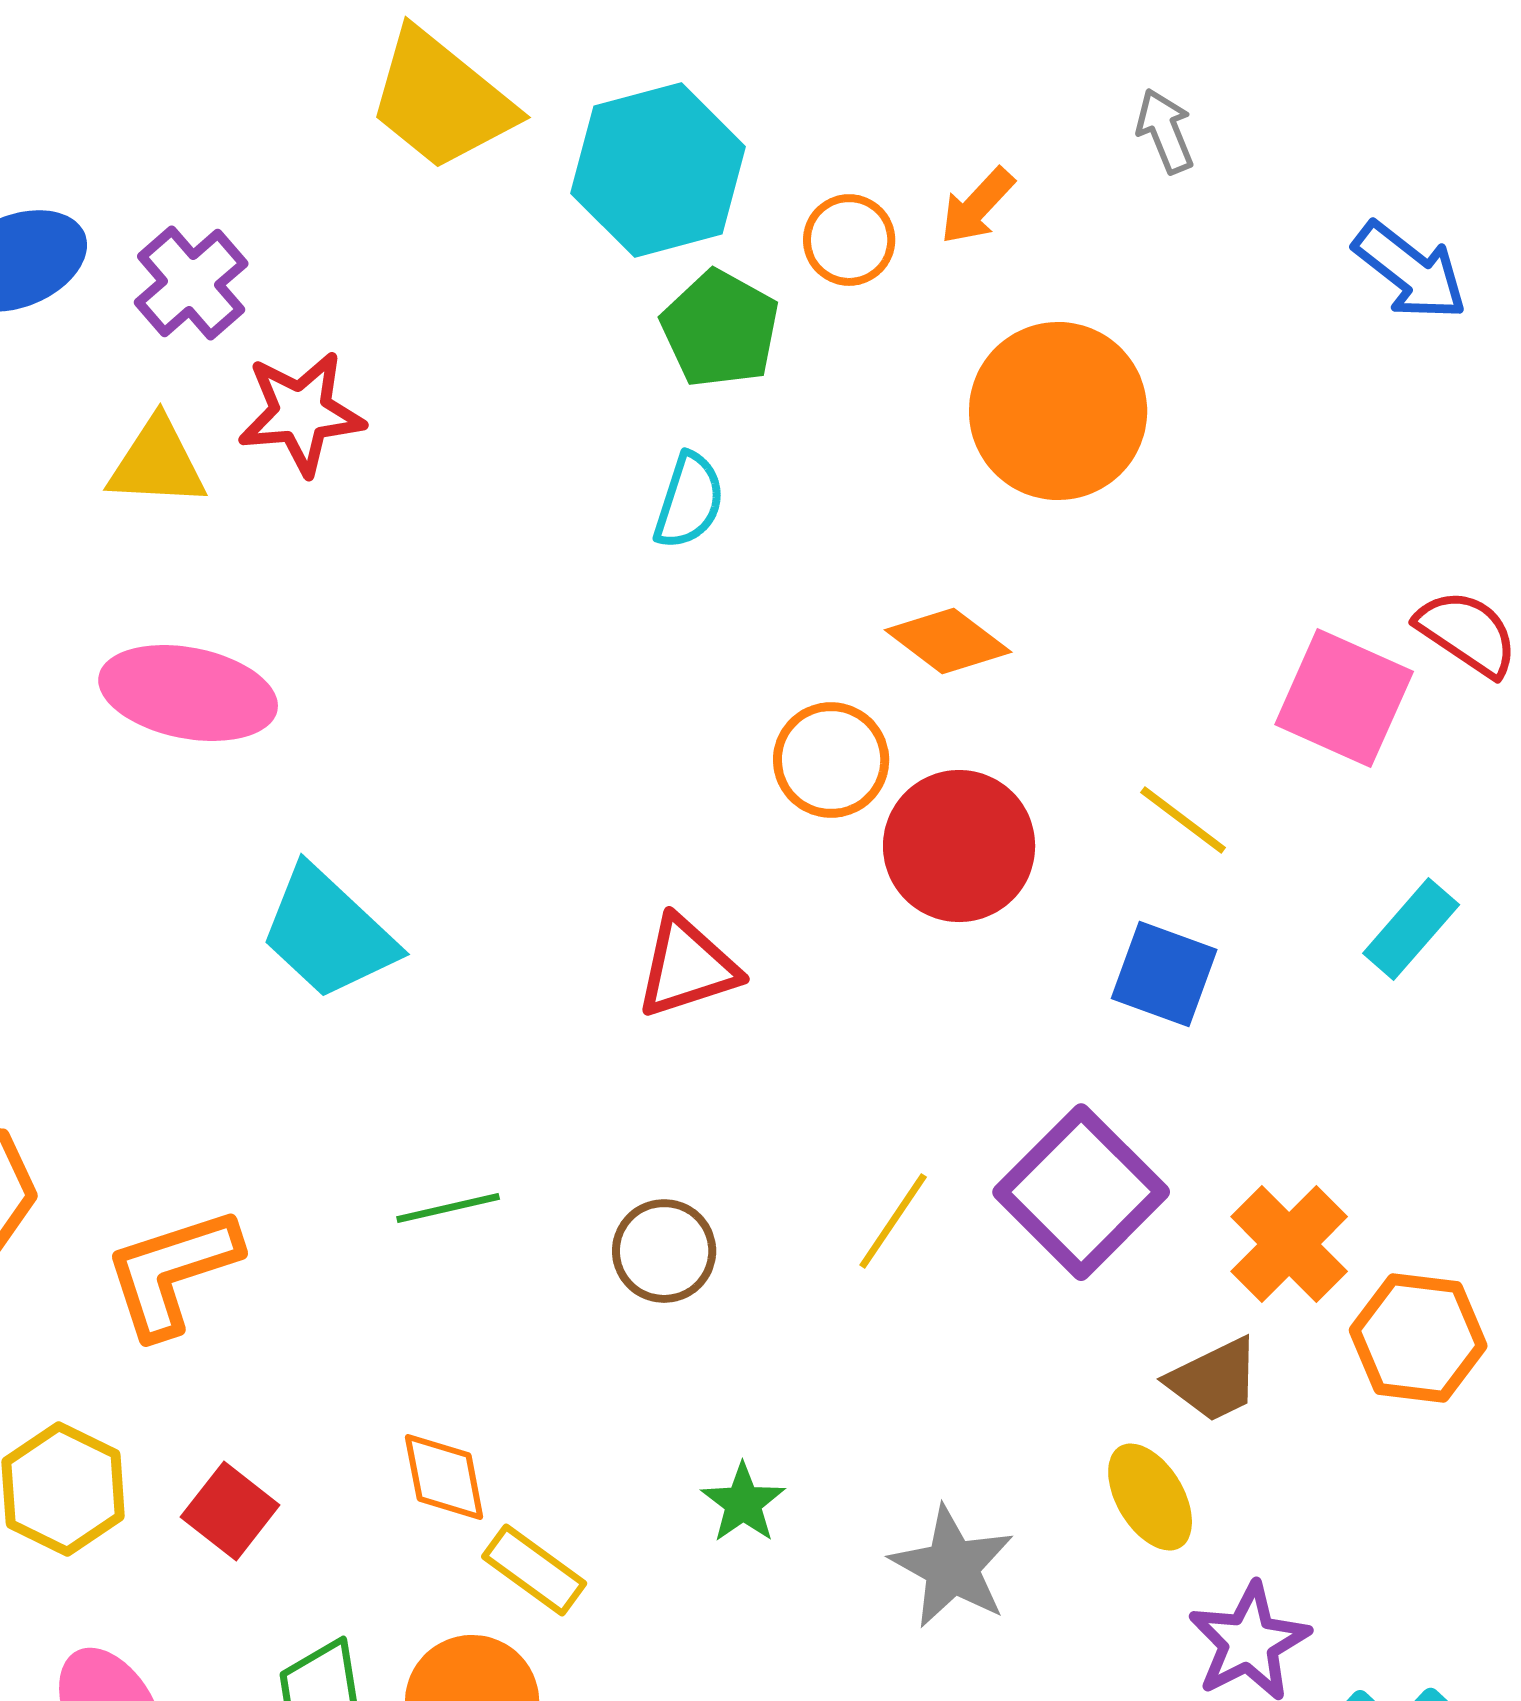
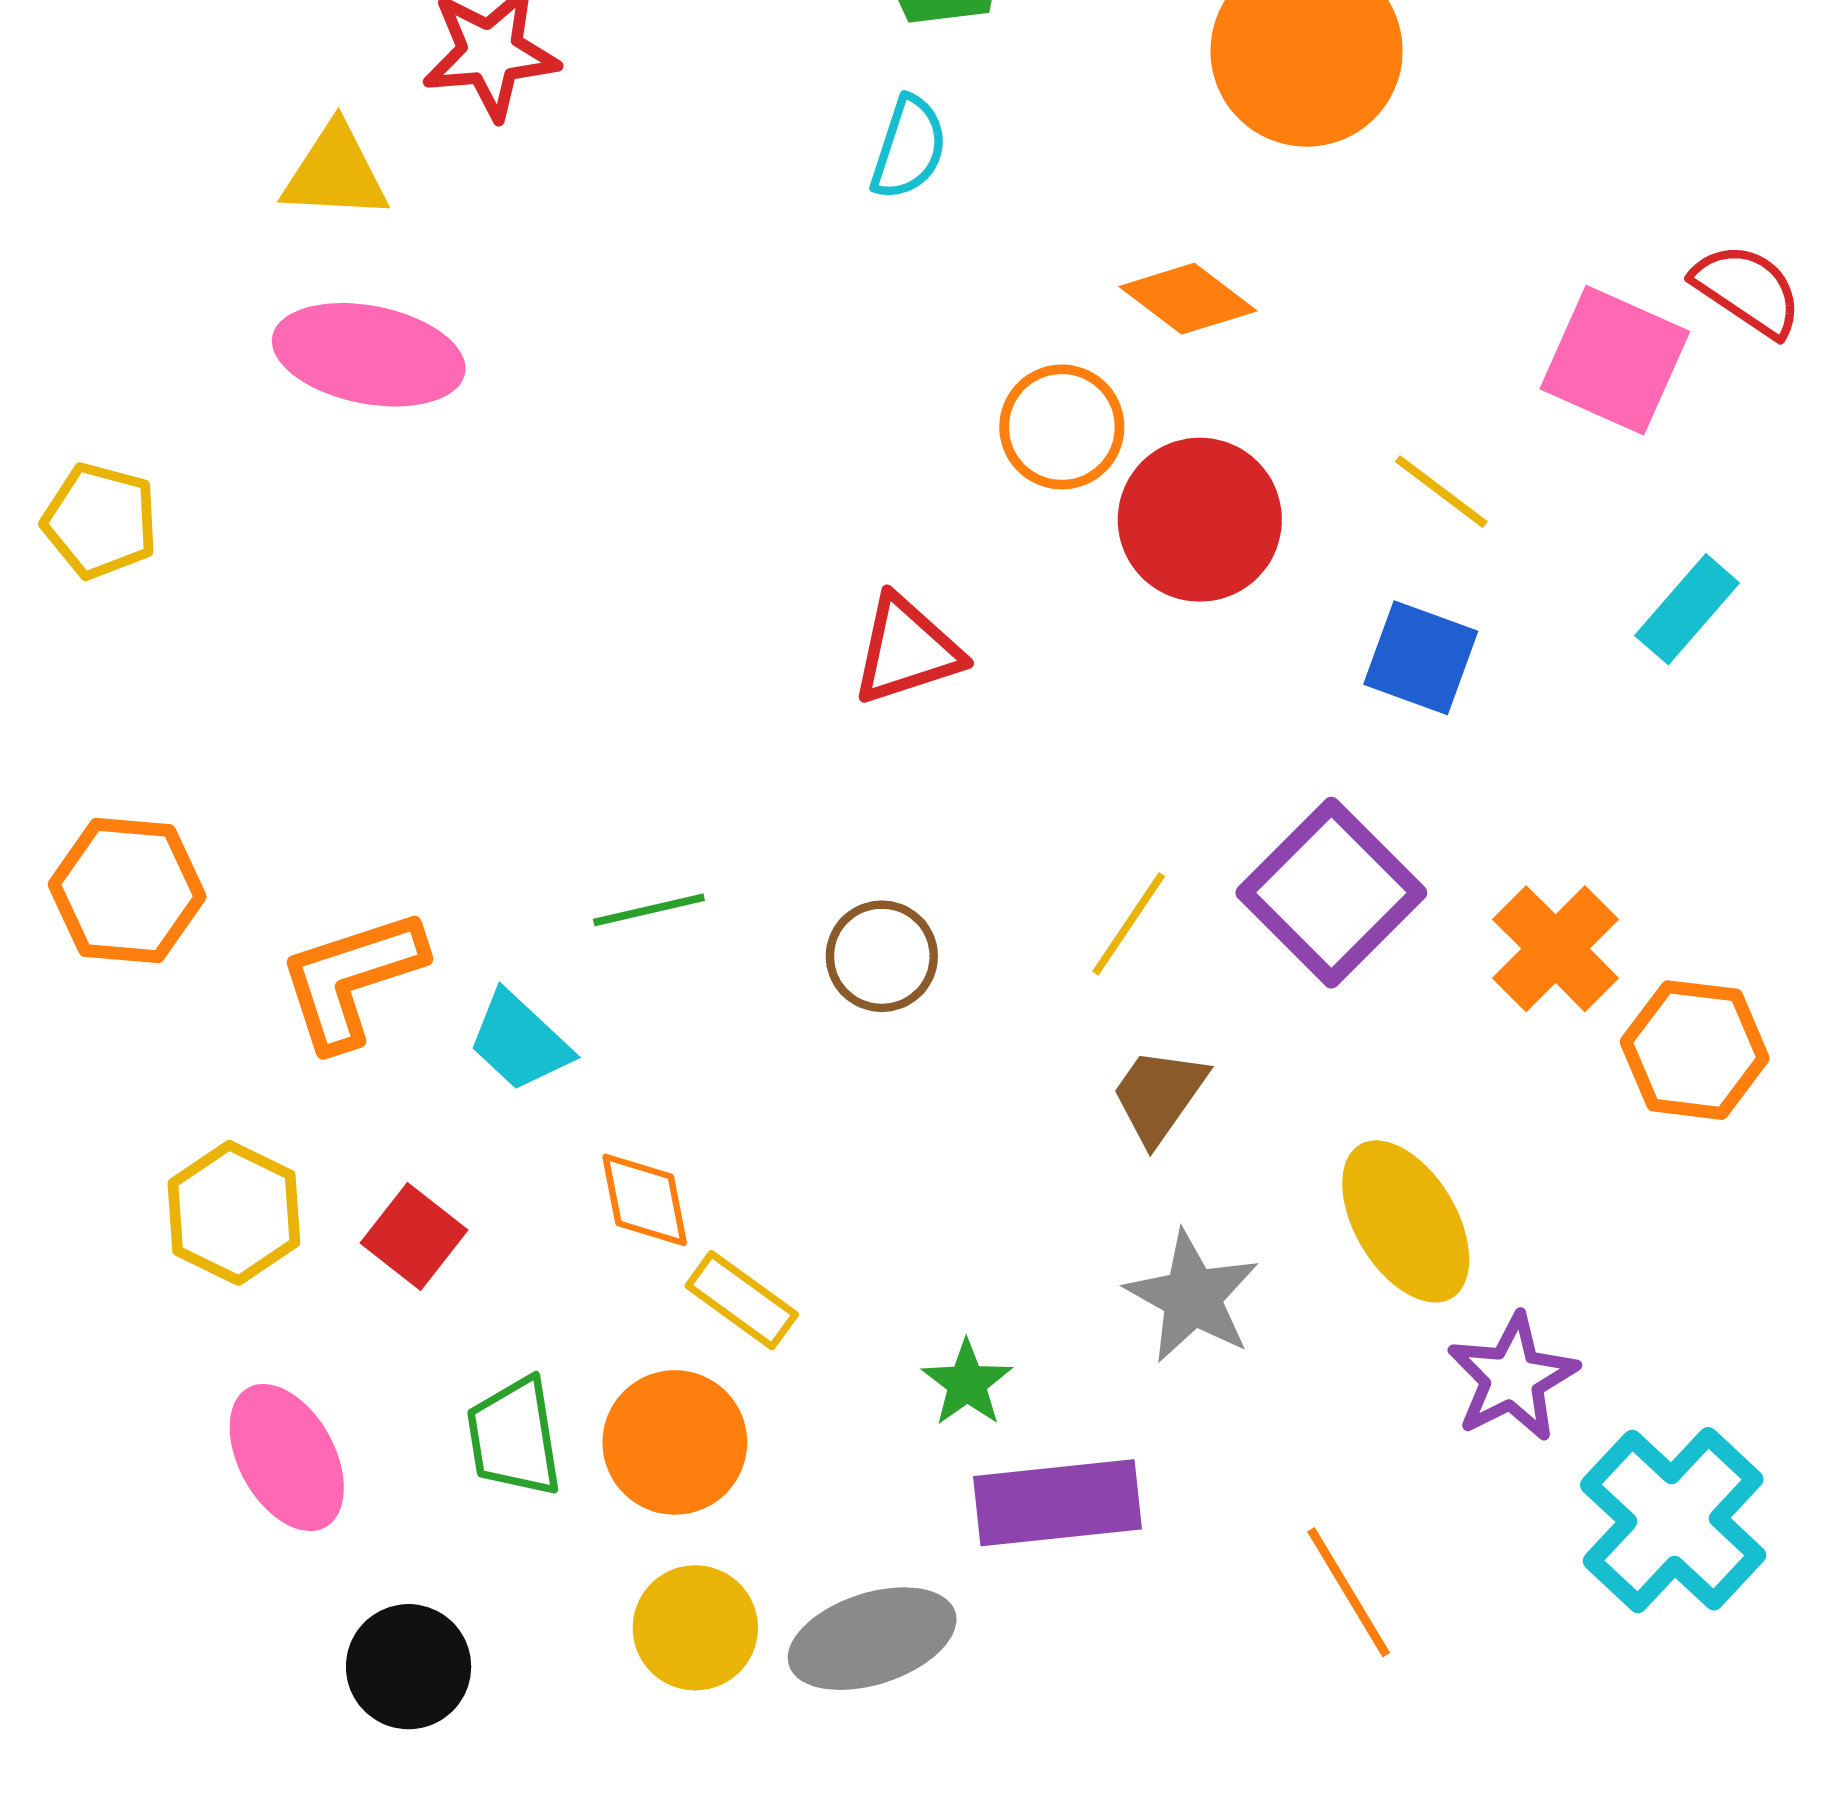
yellow triangle: (157, 463) -> (335, 173), moved
cyan trapezoid: (328, 933) -> (520, 1041), moved, size x0.7
brown trapezoid: (1214, 1380) -> (1159, 1095), moved, turned 151
yellow ellipse: (1150, 1497) -> (1406, 1221), size x1.4
green star: (743, 1503) -> (967, 1383), moved

